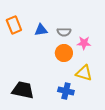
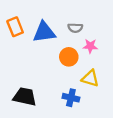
blue triangle: (41, 30) -> (44, 32), size x1.6
gray semicircle: (64, 32) -> (75, 28), moved

